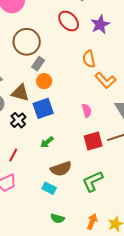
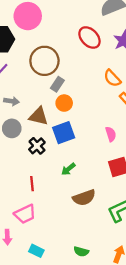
orange semicircle: (89, 59) -> (112, 78), turned -30
red line: (13, 155) -> (32, 184), turned -32
cyan rectangle: (49, 188) -> (36, 251), moved

